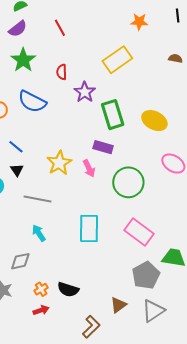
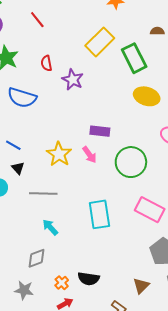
green rectangle: (113, 115) -> (134, 58), moved

